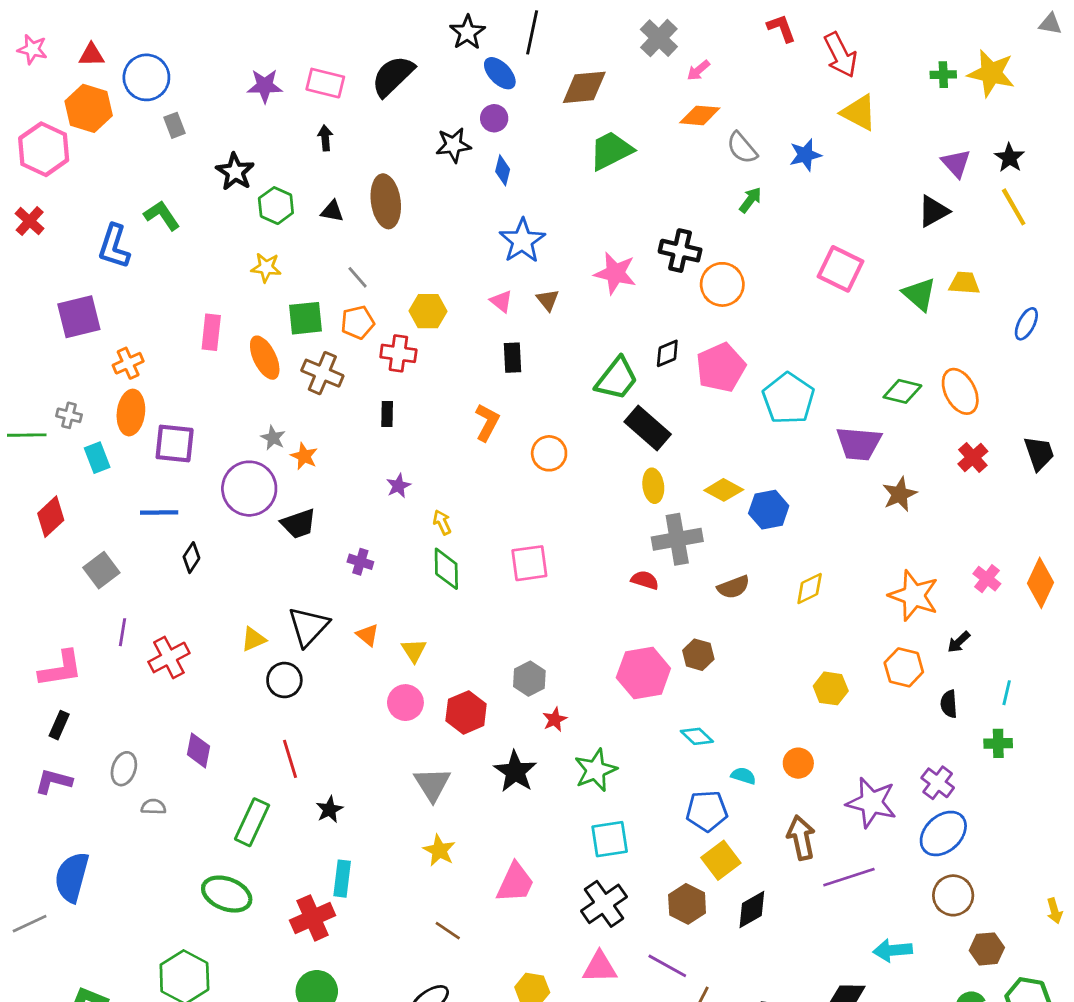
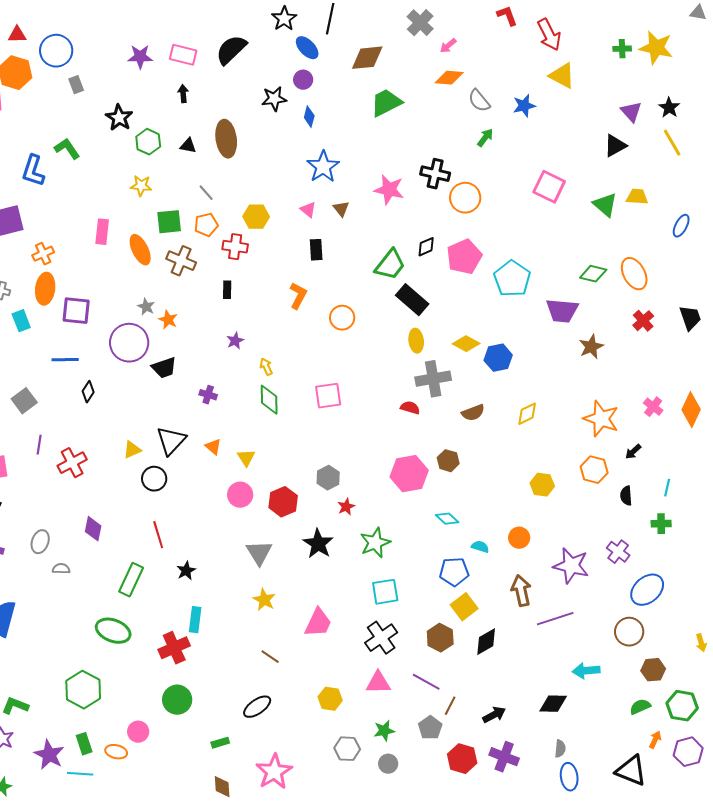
blue ellipse: (943, 833) -> (647, 590), moved

